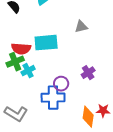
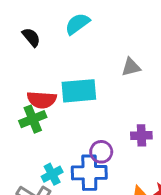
cyan cross: (28, 71) -> (52, 174), moved
purple cross: (88, 73) -> (141, 135), turned 32

